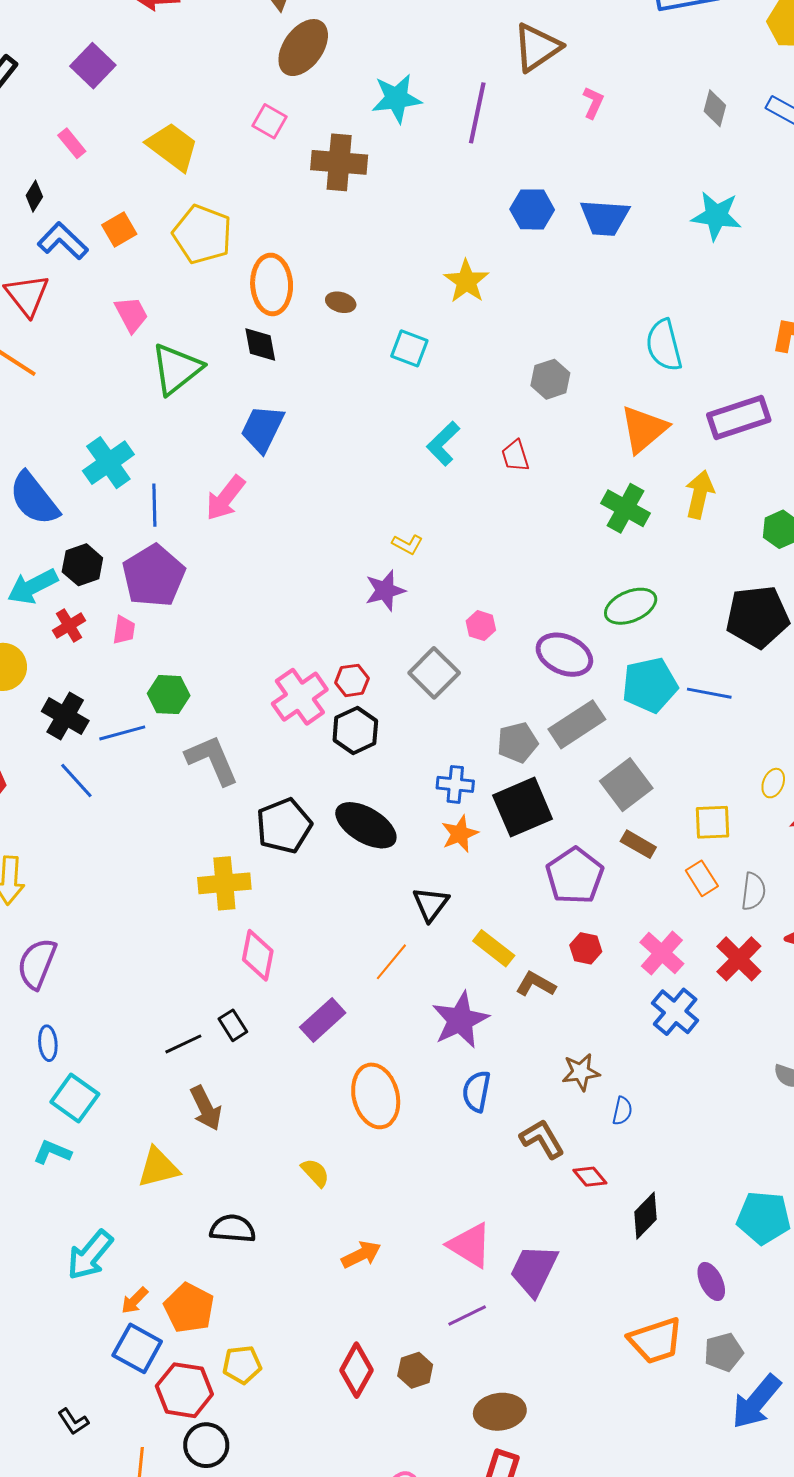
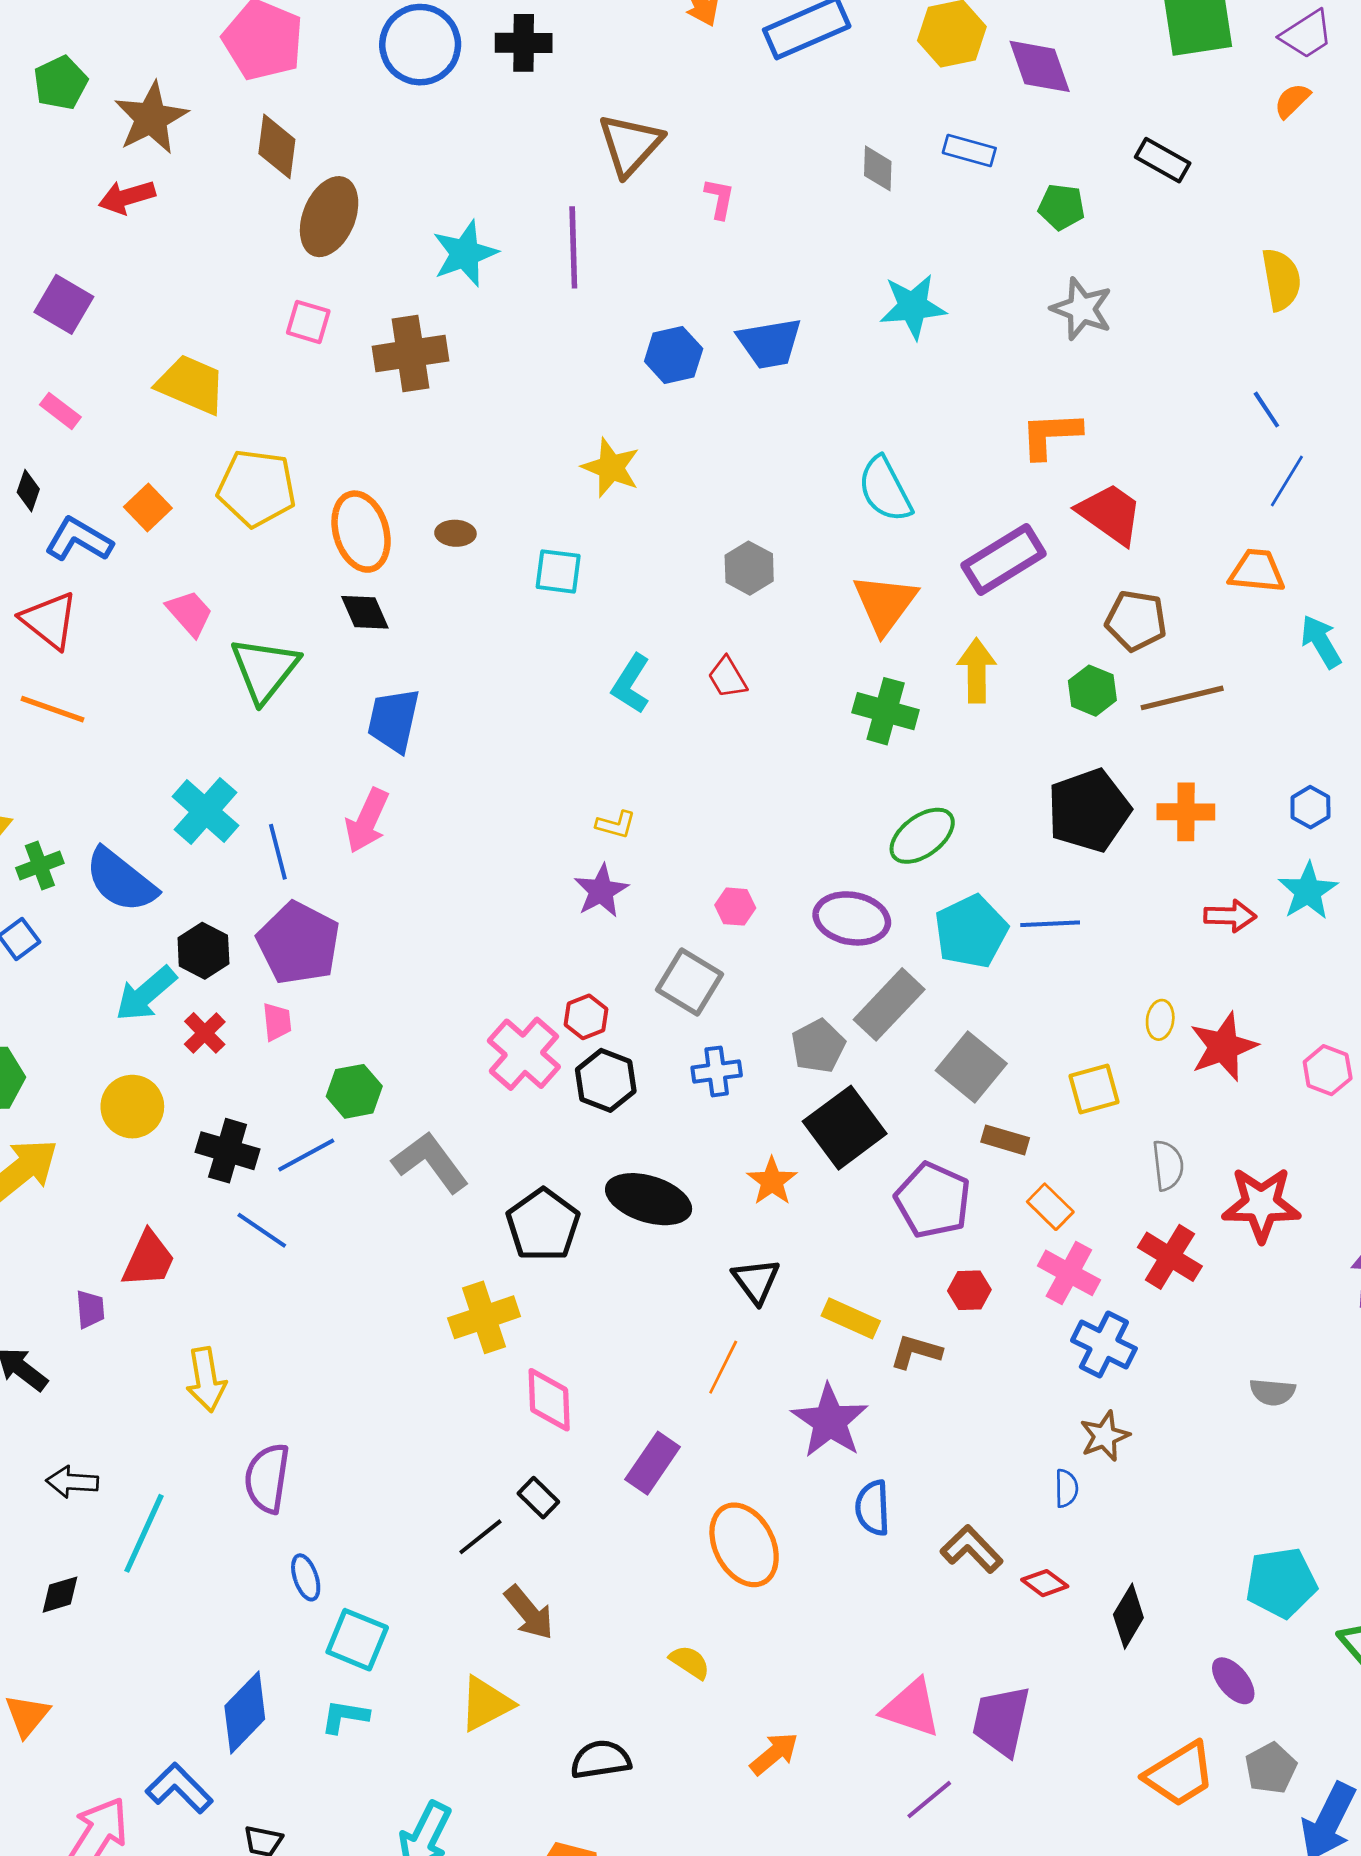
blue cross: (455, 784) -> (717, 1071), moved
orange rectangle: (702, 878) -> (1050, 1207), moved
brown star: (581, 1072) -> (1105, 1436), moved

